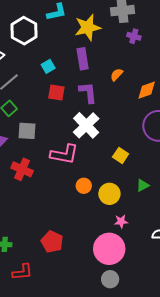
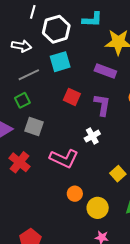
purple rectangle: (83, 59) -> (105, 71), turned -75
cyan square: (48, 66) -> (60, 62), moved, size x1.5
white cross: (86, 125) -> (92, 136), size x0.6

